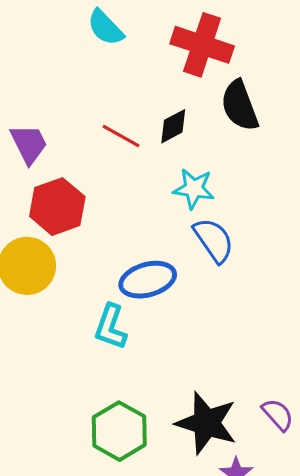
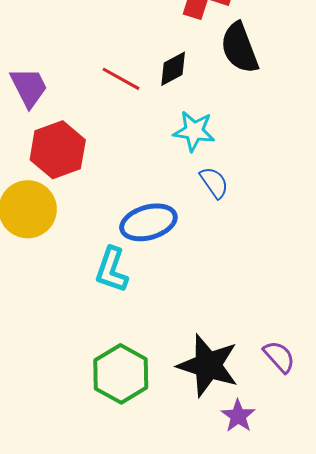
blue semicircle: (214, 240) -> (214, 183), size x0.7

